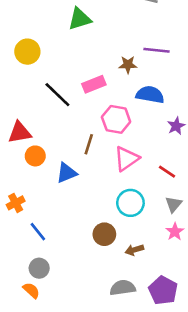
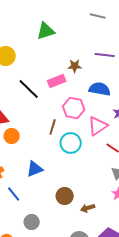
brown star: (128, 65) -> (75, 66), moved
pink triangle: (127, 159) -> (98, 126), moved
blue triangle: (67, 173) -> (35, 169), moved
cyan circle: (130, 203) -> (71, 143), moved
gray circle: (39, 268) -> (32, 222), moved

